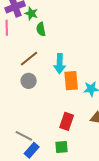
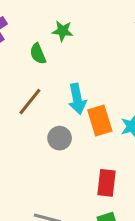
green star: (31, 13) -> (63, 31), moved
gray circle: (29, 81) -> (60, 138), moved

